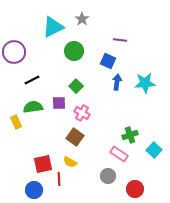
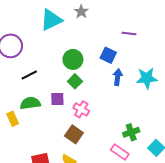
purple line: (120, 40) -> (129, 33), moved
green circle: (74, 51) -> (73, 59), moved

